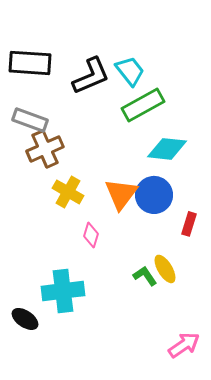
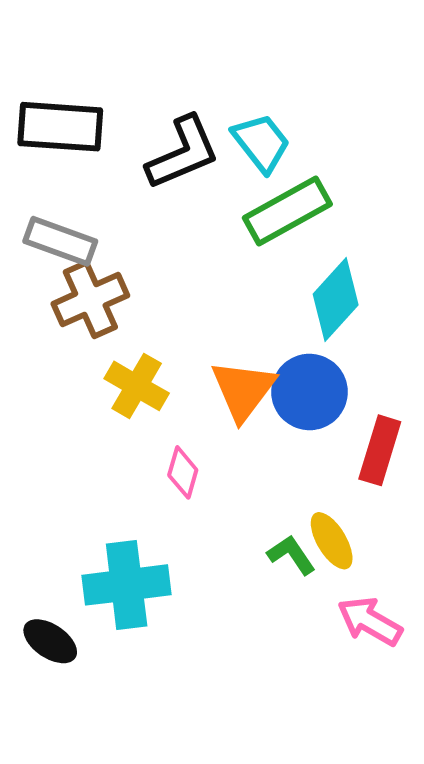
cyan diamond: (167, 149) -> (336, 300), turned -54
red rectangle: (189, 224) -> (380, 450), size x1.4
pink arrow: (184, 345) -> (370, 621), moved, turned -116

